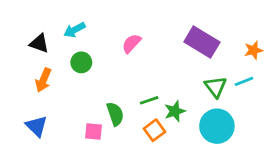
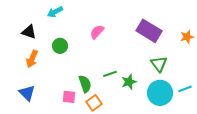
cyan arrow: (75, 30) -> (55, 12), moved
cyan line: (244, 81) -> (185, 89), moved
orange square: (155, 130) -> (94, 103), moved

